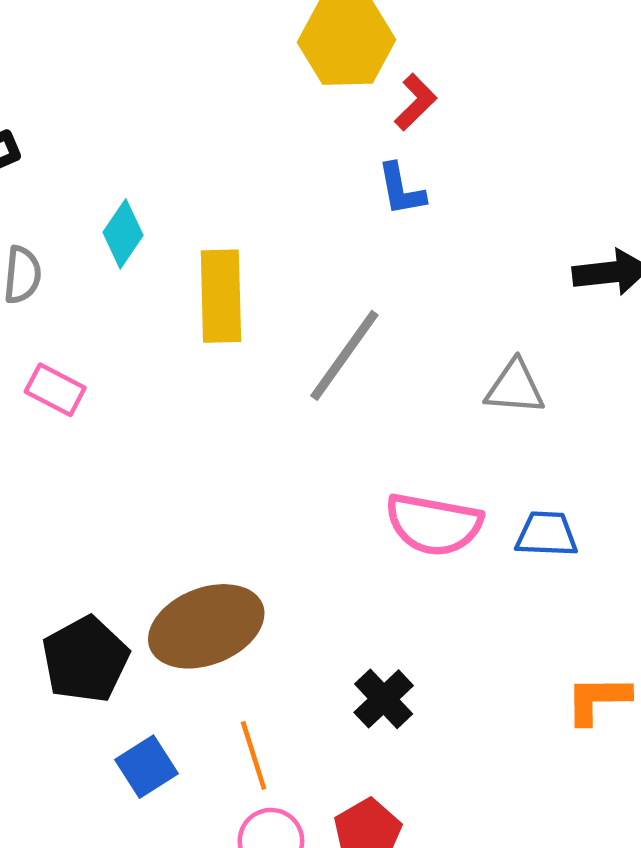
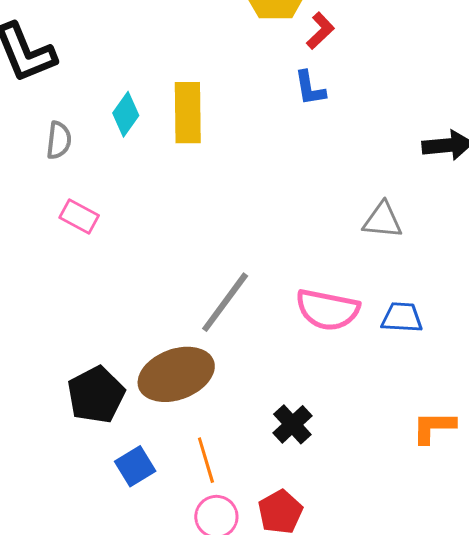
yellow rectangle: (221, 296) -> (188, 113), moved
gray line: (344, 355) -> (225, 302), moved

